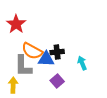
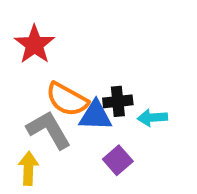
cyan arrow: (82, 63) -> (152, 118), moved, turned -72
gray L-shape: (23, 66) -> (49, 130), turned 150

